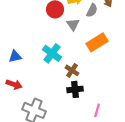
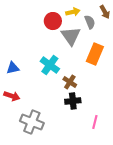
gray semicircle: (92, 10) -> (90, 22), turned -48
gray triangle: (73, 24) -> (71, 36), size x1.5
orange rectangle: (97, 42) -> (95, 54), turned -35

